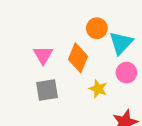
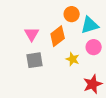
cyan triangle: (121, 43) -> (90, 25), turned 30
orange diamond: (78, 58) -> (58, 36), turned 30

